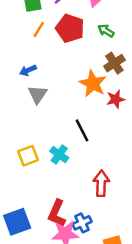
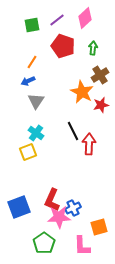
orange line: (39, 29) -> (32, 62), moved
green arrow: (106, 31) -> (93, 48), turned 64
cyan cross: (59, 154) -> (36, 133), moved
red arrow: (101, 183) -> (89, 144), moved

